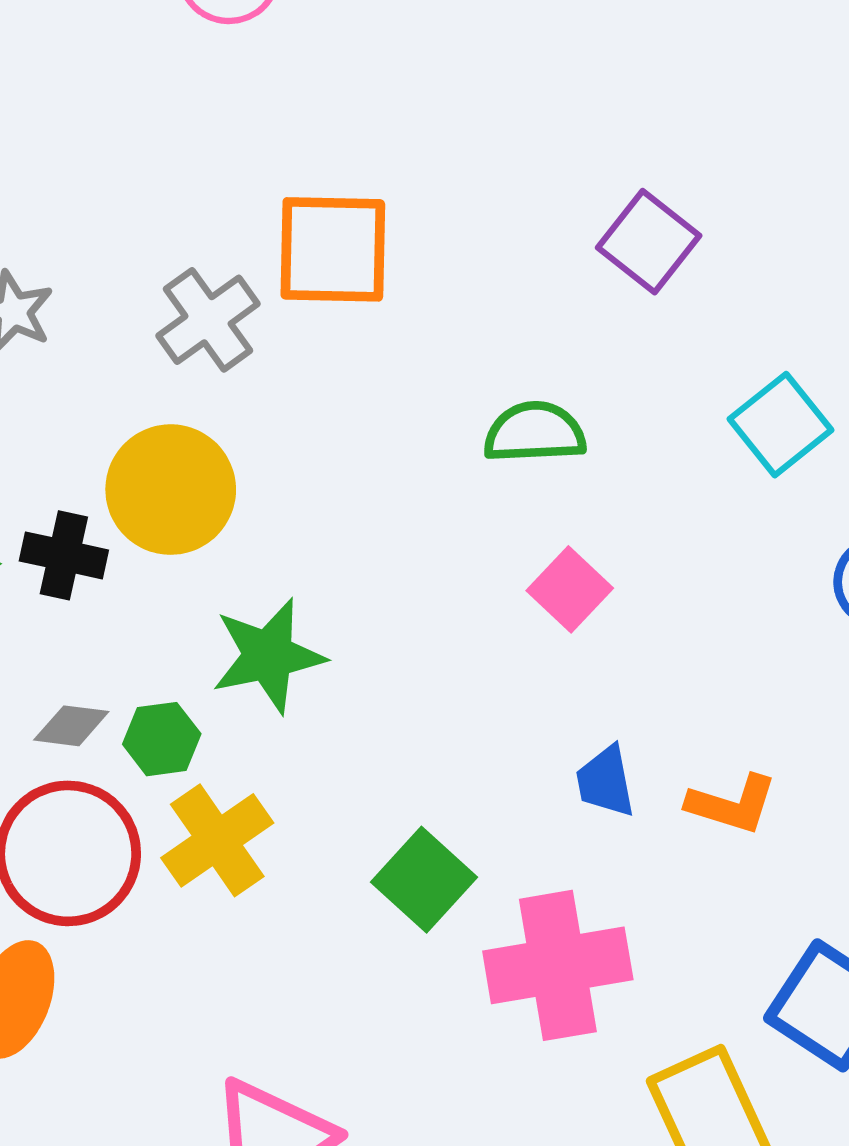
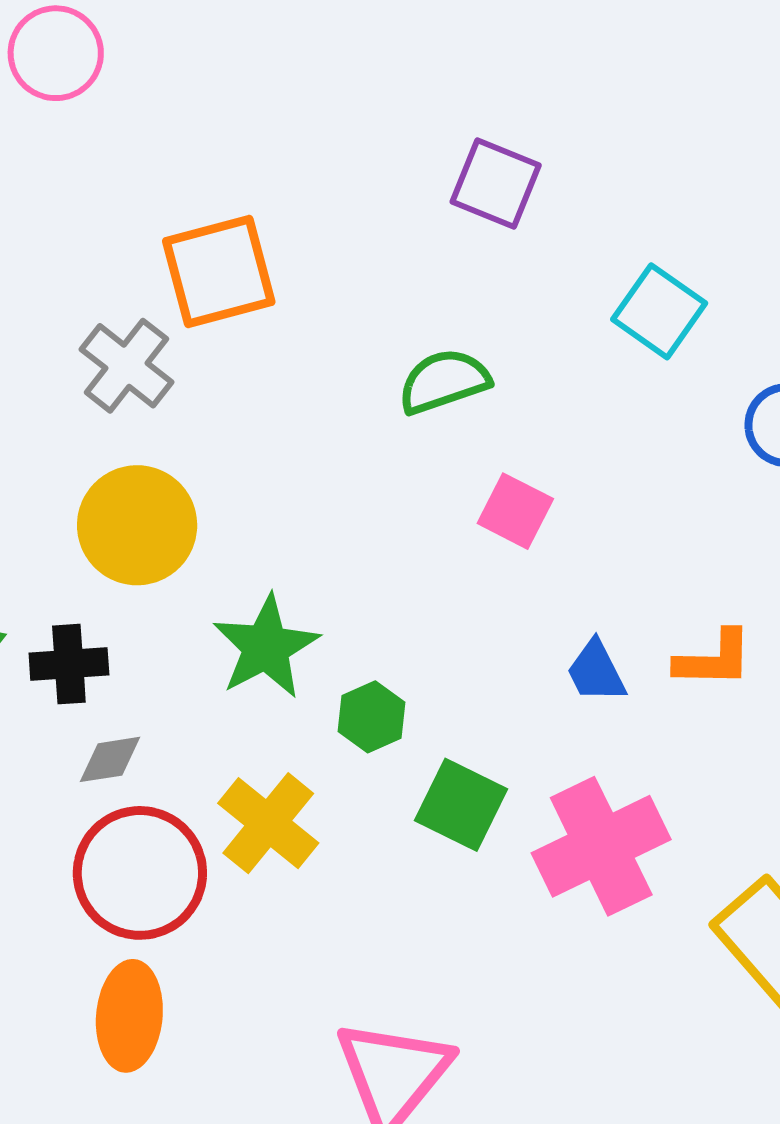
black cross: (64, 555) -> (69, 664), moved
green hexagon: (162, 739) -> (372, 717), moved

